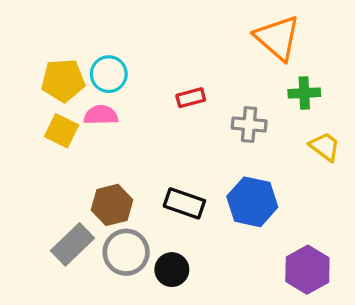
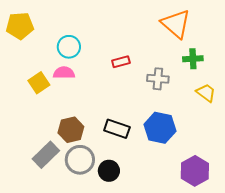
yellow pentagon: (63, 80) -> (20, 26), moved
yellow square: (61, 131) -> (39, 83), turned 30

